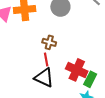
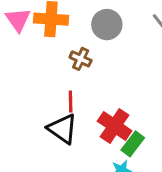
brown cross: (49, 42) -> (81, 59), moved

